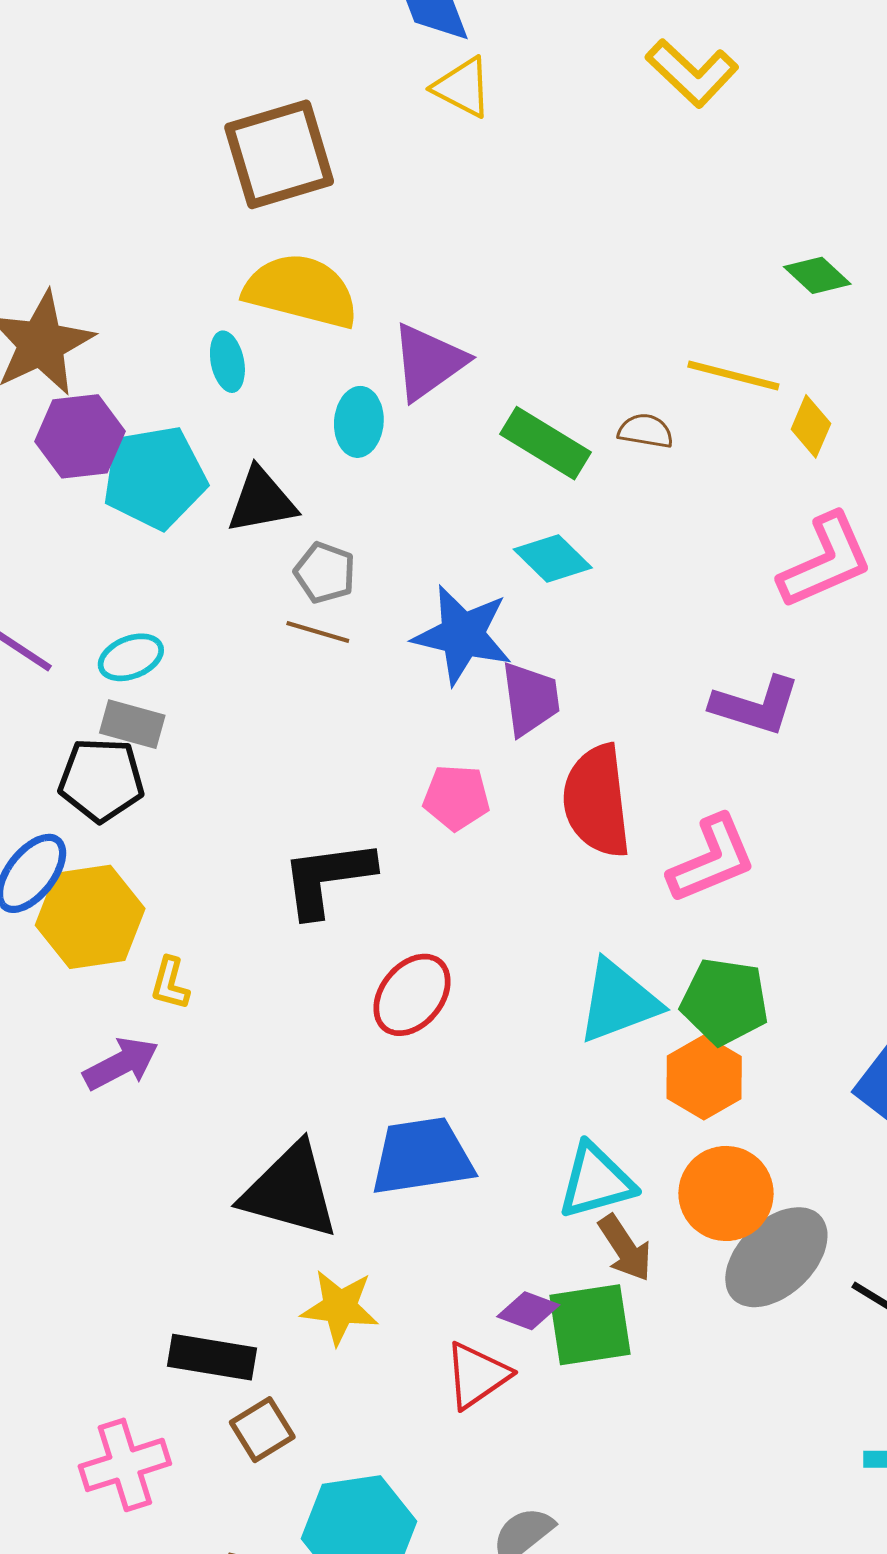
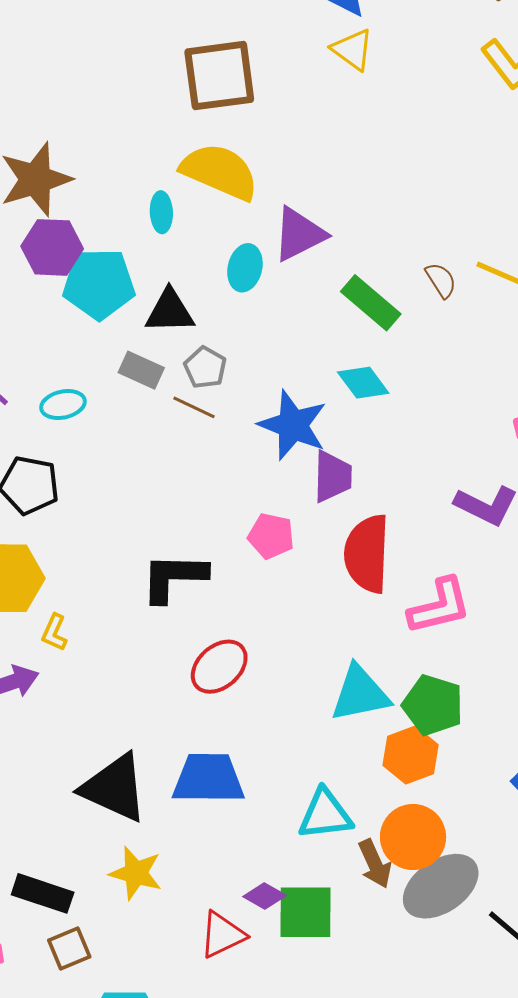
brown semicircle: (646, 431) -> (441, 280), moved, turned 39
gray rectangle: (132, 724) -> (141, 370), moved
brown arrow: (625, 1248) -> (375, 864), moved

